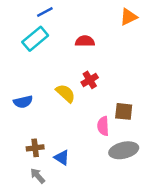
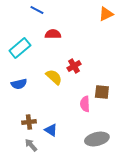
blue line: (45, 12) -> (37, 10), turned 56
cyan rectangle: (35, 39) -> (20, 48), moved
red semicircle: (85, 41) -> (53, 34), moved
gray ellipse: (124, 150) -> (97, 139), moved

